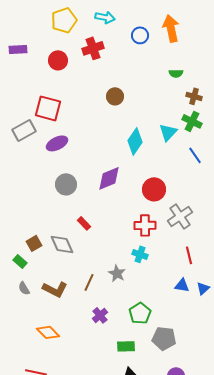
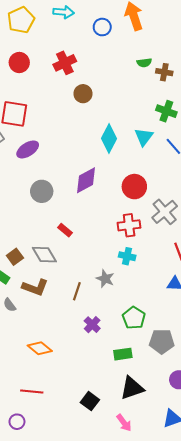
red cross: (93, 48) -> (65, 63), moved
brown cross: (194, 96) -> (164, 72), moved
cyan triangle: (168, 132) -> (144, 137), moved
brown L-shape: (55, 289) -> (35, 287), moved

